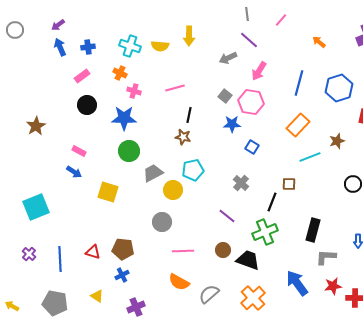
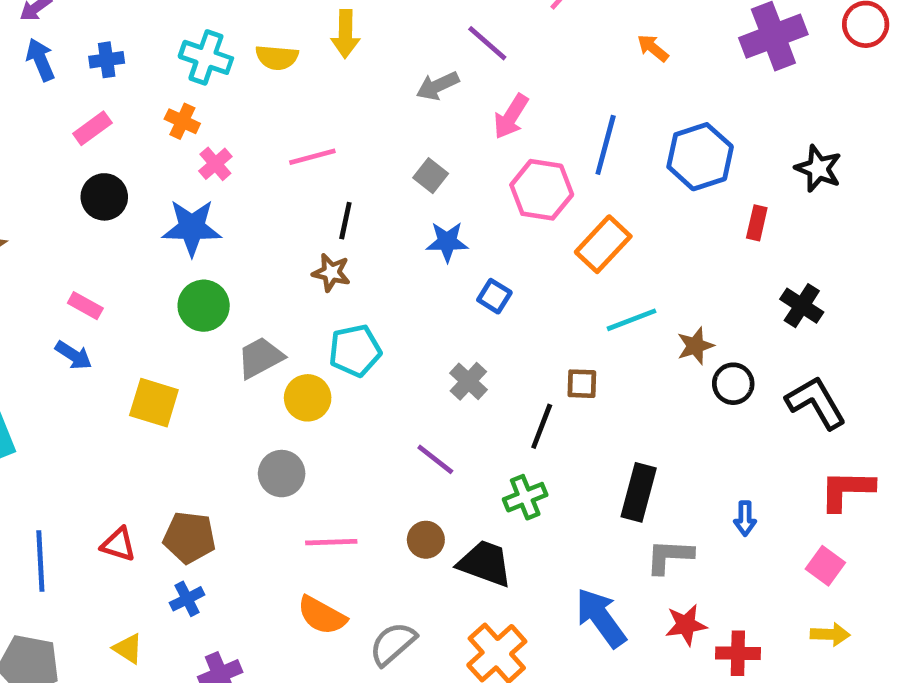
pink cross: (134, 91) -> (215, 164), turned 32
pink hexagon: (251, 102) -> (542, 190), moved
brown star: (337, 141) -> (695, 346), moved
green cross: (265, 232) -> (525, 497), size x0.7

